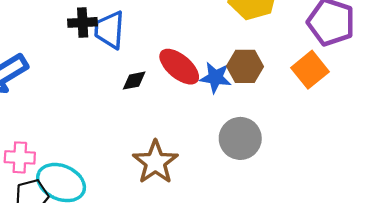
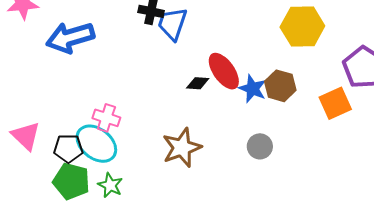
black diamond: (134, 81) -> (198, 83), moved
gray circle: (240, 138) -> (260, 146), size x0.7
pink cross: (20, 157) -> (106, 118), moved

